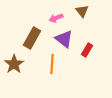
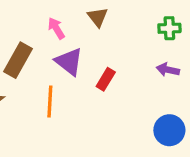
pink arrow: (56, 18) -> (56, 28), turned 80

